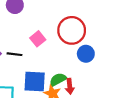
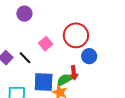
black line: (14, 54) -> (25, 58), turned 40
red arrow: (70, 86) -> (74, 73), moved

